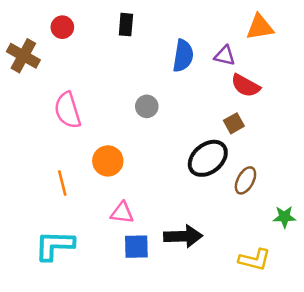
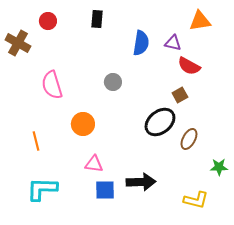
orange line: (62, 183) -> (36, 141), moved

